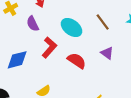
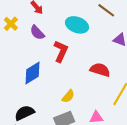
red semicircle: (77, 61) -> (100, 70), moved

